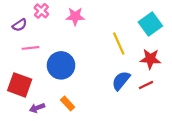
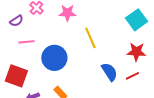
yellow line: (119, 44) -> (90, 38), moved
blue semicircle: (121, 81) -> (109, 72), turned 108

